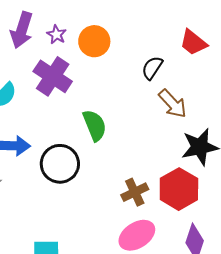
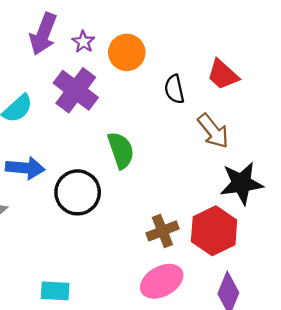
red trapezoid: (193, 43) -> (223, 75), moved
black semicircle: (152, 68) -> (174, 89), moved, turned -50

